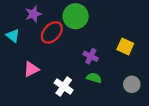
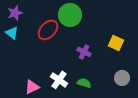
purple star: (33, 14) -> (15, 13), moved
pink triangle: (31, 69) -> (32, 87), moved
green semicircle: (94, 78) -> (84, 83), moved

